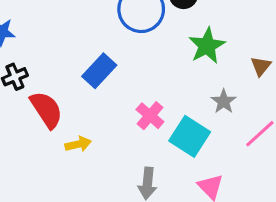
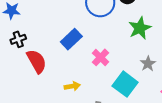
pink cross: (150, 116) -> (100, 57), moved
yellow arrow: (78, 144) -> (72, 86), moved

